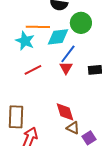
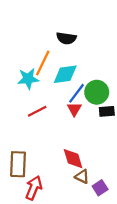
green circle: (81, 23) -> (97, 92), moved
orange line: (38, 27) -> (43, 63), turned -65
cyan star: (25, 41) -> (28, 79), turned -30

